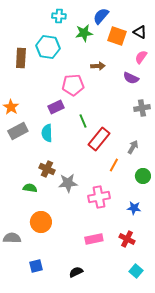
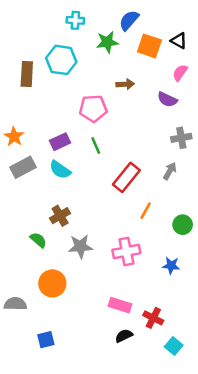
purple rectangle: (56, 107) -> (60, 142), moved
green line: (83, 121) -> (96, 145), moved
cyan semicircle: (47, 133) -> (60, 170), turned -54
gray arrow: (133, 147) -> (170, 171), moved
brown cross: (47, 169) -> (60, 216), turned 35
gray star: (68, 183) -> (80, 246), moved
green semicircle: (30, 188) -> (38, 240), turned 32
pink rectangle: (94, 239) -> (120, 305), turned 30
red cross: (127, 239) -> (153, 318), moved
black semicircle: (76, 272) -> (124, 336), moved

